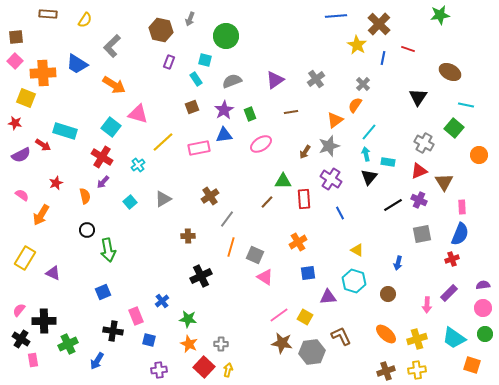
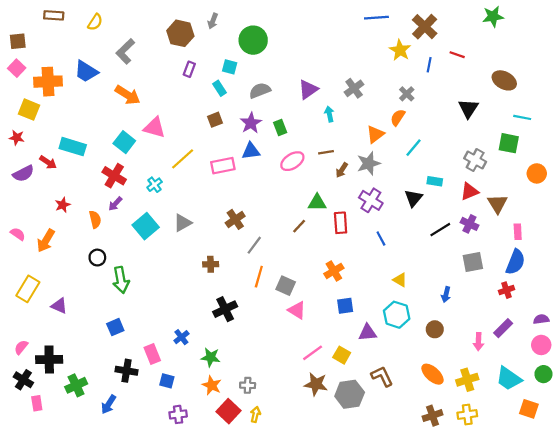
brown line: (291, 112) -> (326, 152), moved
green square: (454, 128) -> (509, 143), turned -30
cyan arrow: (366, 154) -> (329, 114), moved
pink semicircle: (22, 195) -> (18, 234), moved
cyan square: (130, 202) -> (146, 226), size x1.6

